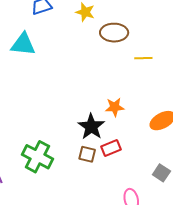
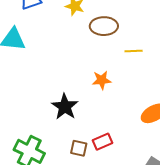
orange star: (115, 107) -> (102, 80), moved
black star: (91, 127) -> (65, 107), moved

